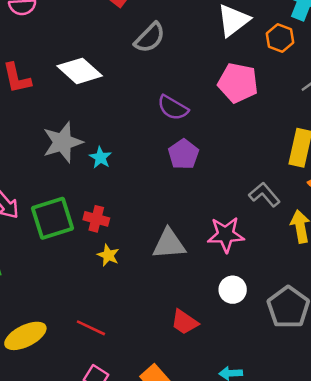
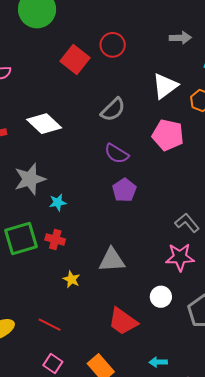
gray semicircle: (150, 38) -> (113, 110), moved
cyan star: (100, 158) -> (58, 202), moved, turned 30
pink star: (226, 235) -> (180, 257), moved
yellow star: (108, 255) -> (71, 279), moved
red trapezoid: (185, 322) -> (123, 321), size x1.4

